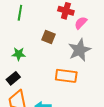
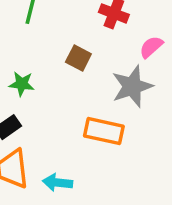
pink semicircle: (81, 23) -> (151, 47), moved

